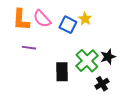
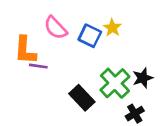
orange L-shape: (21, 20) -> (25, 50), moved
black rectangle: (62, 72) -> (82, 98), turned -42

